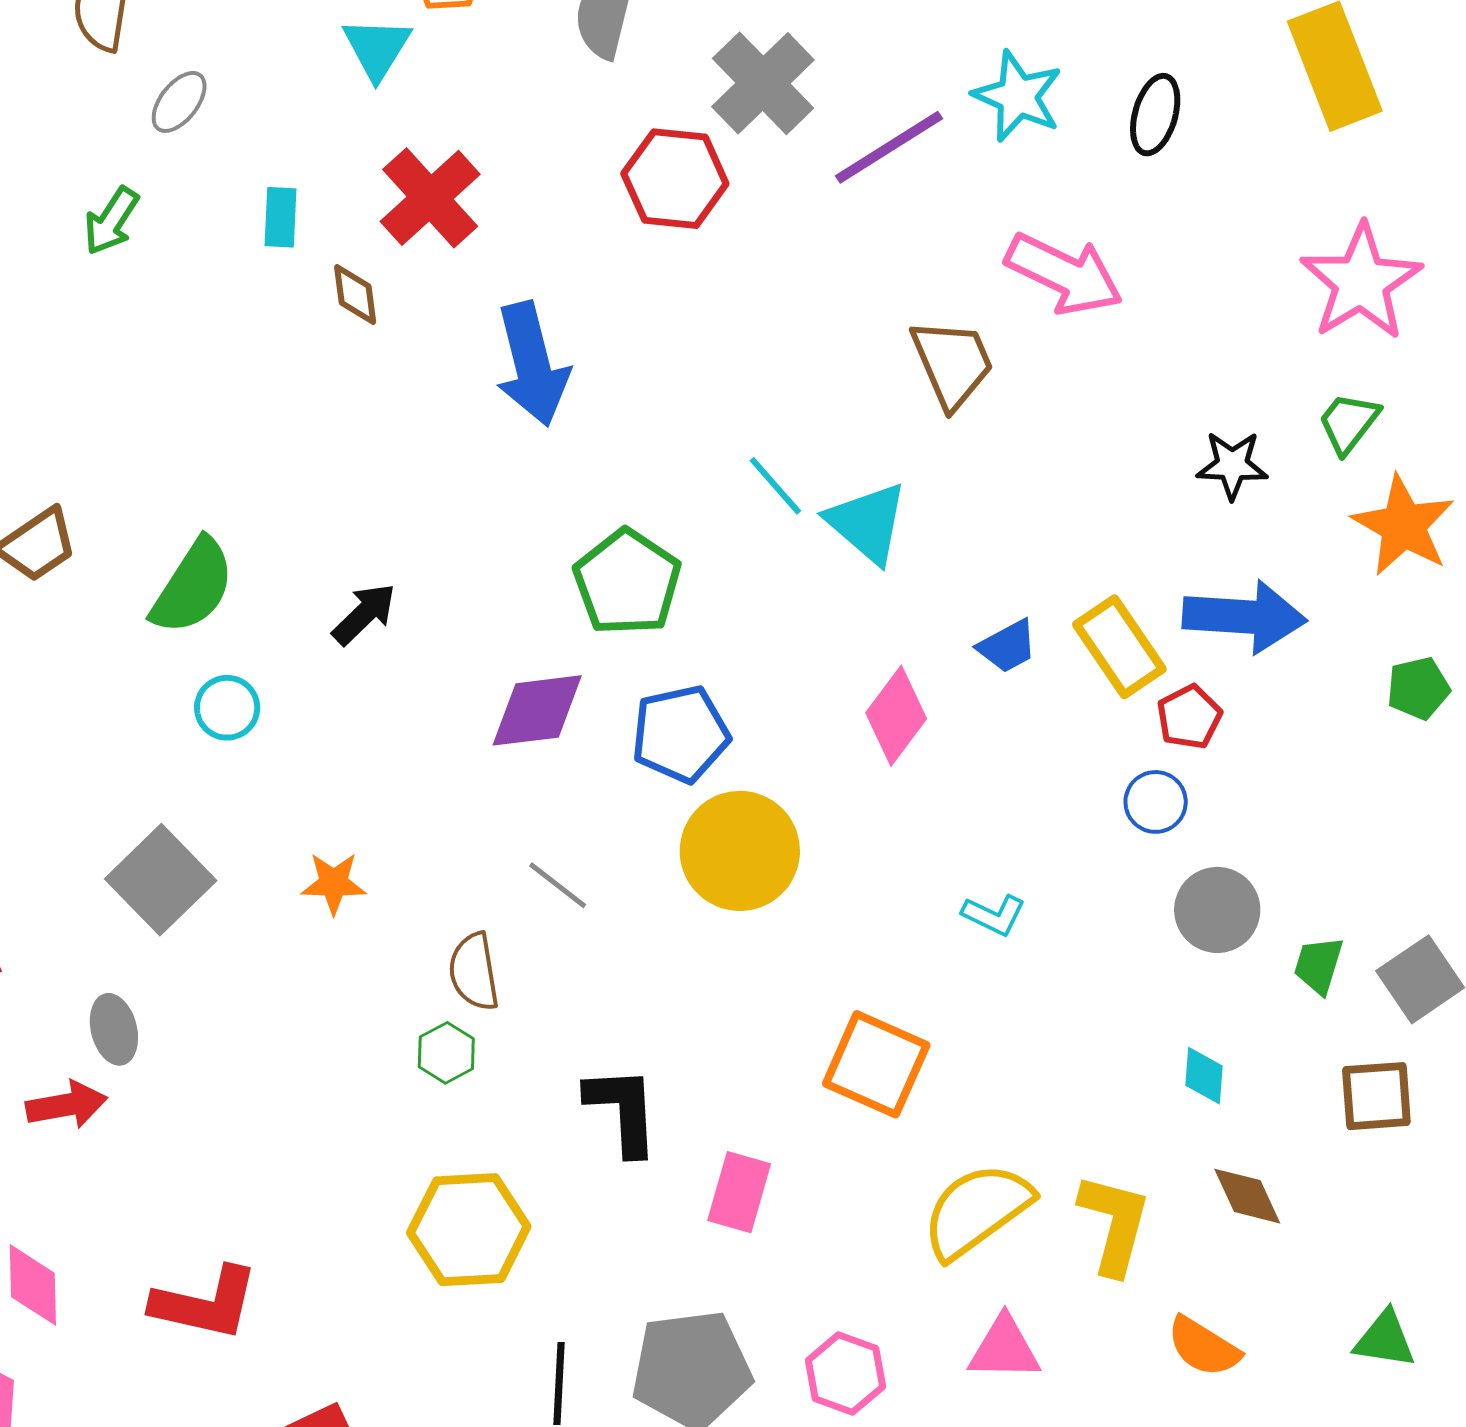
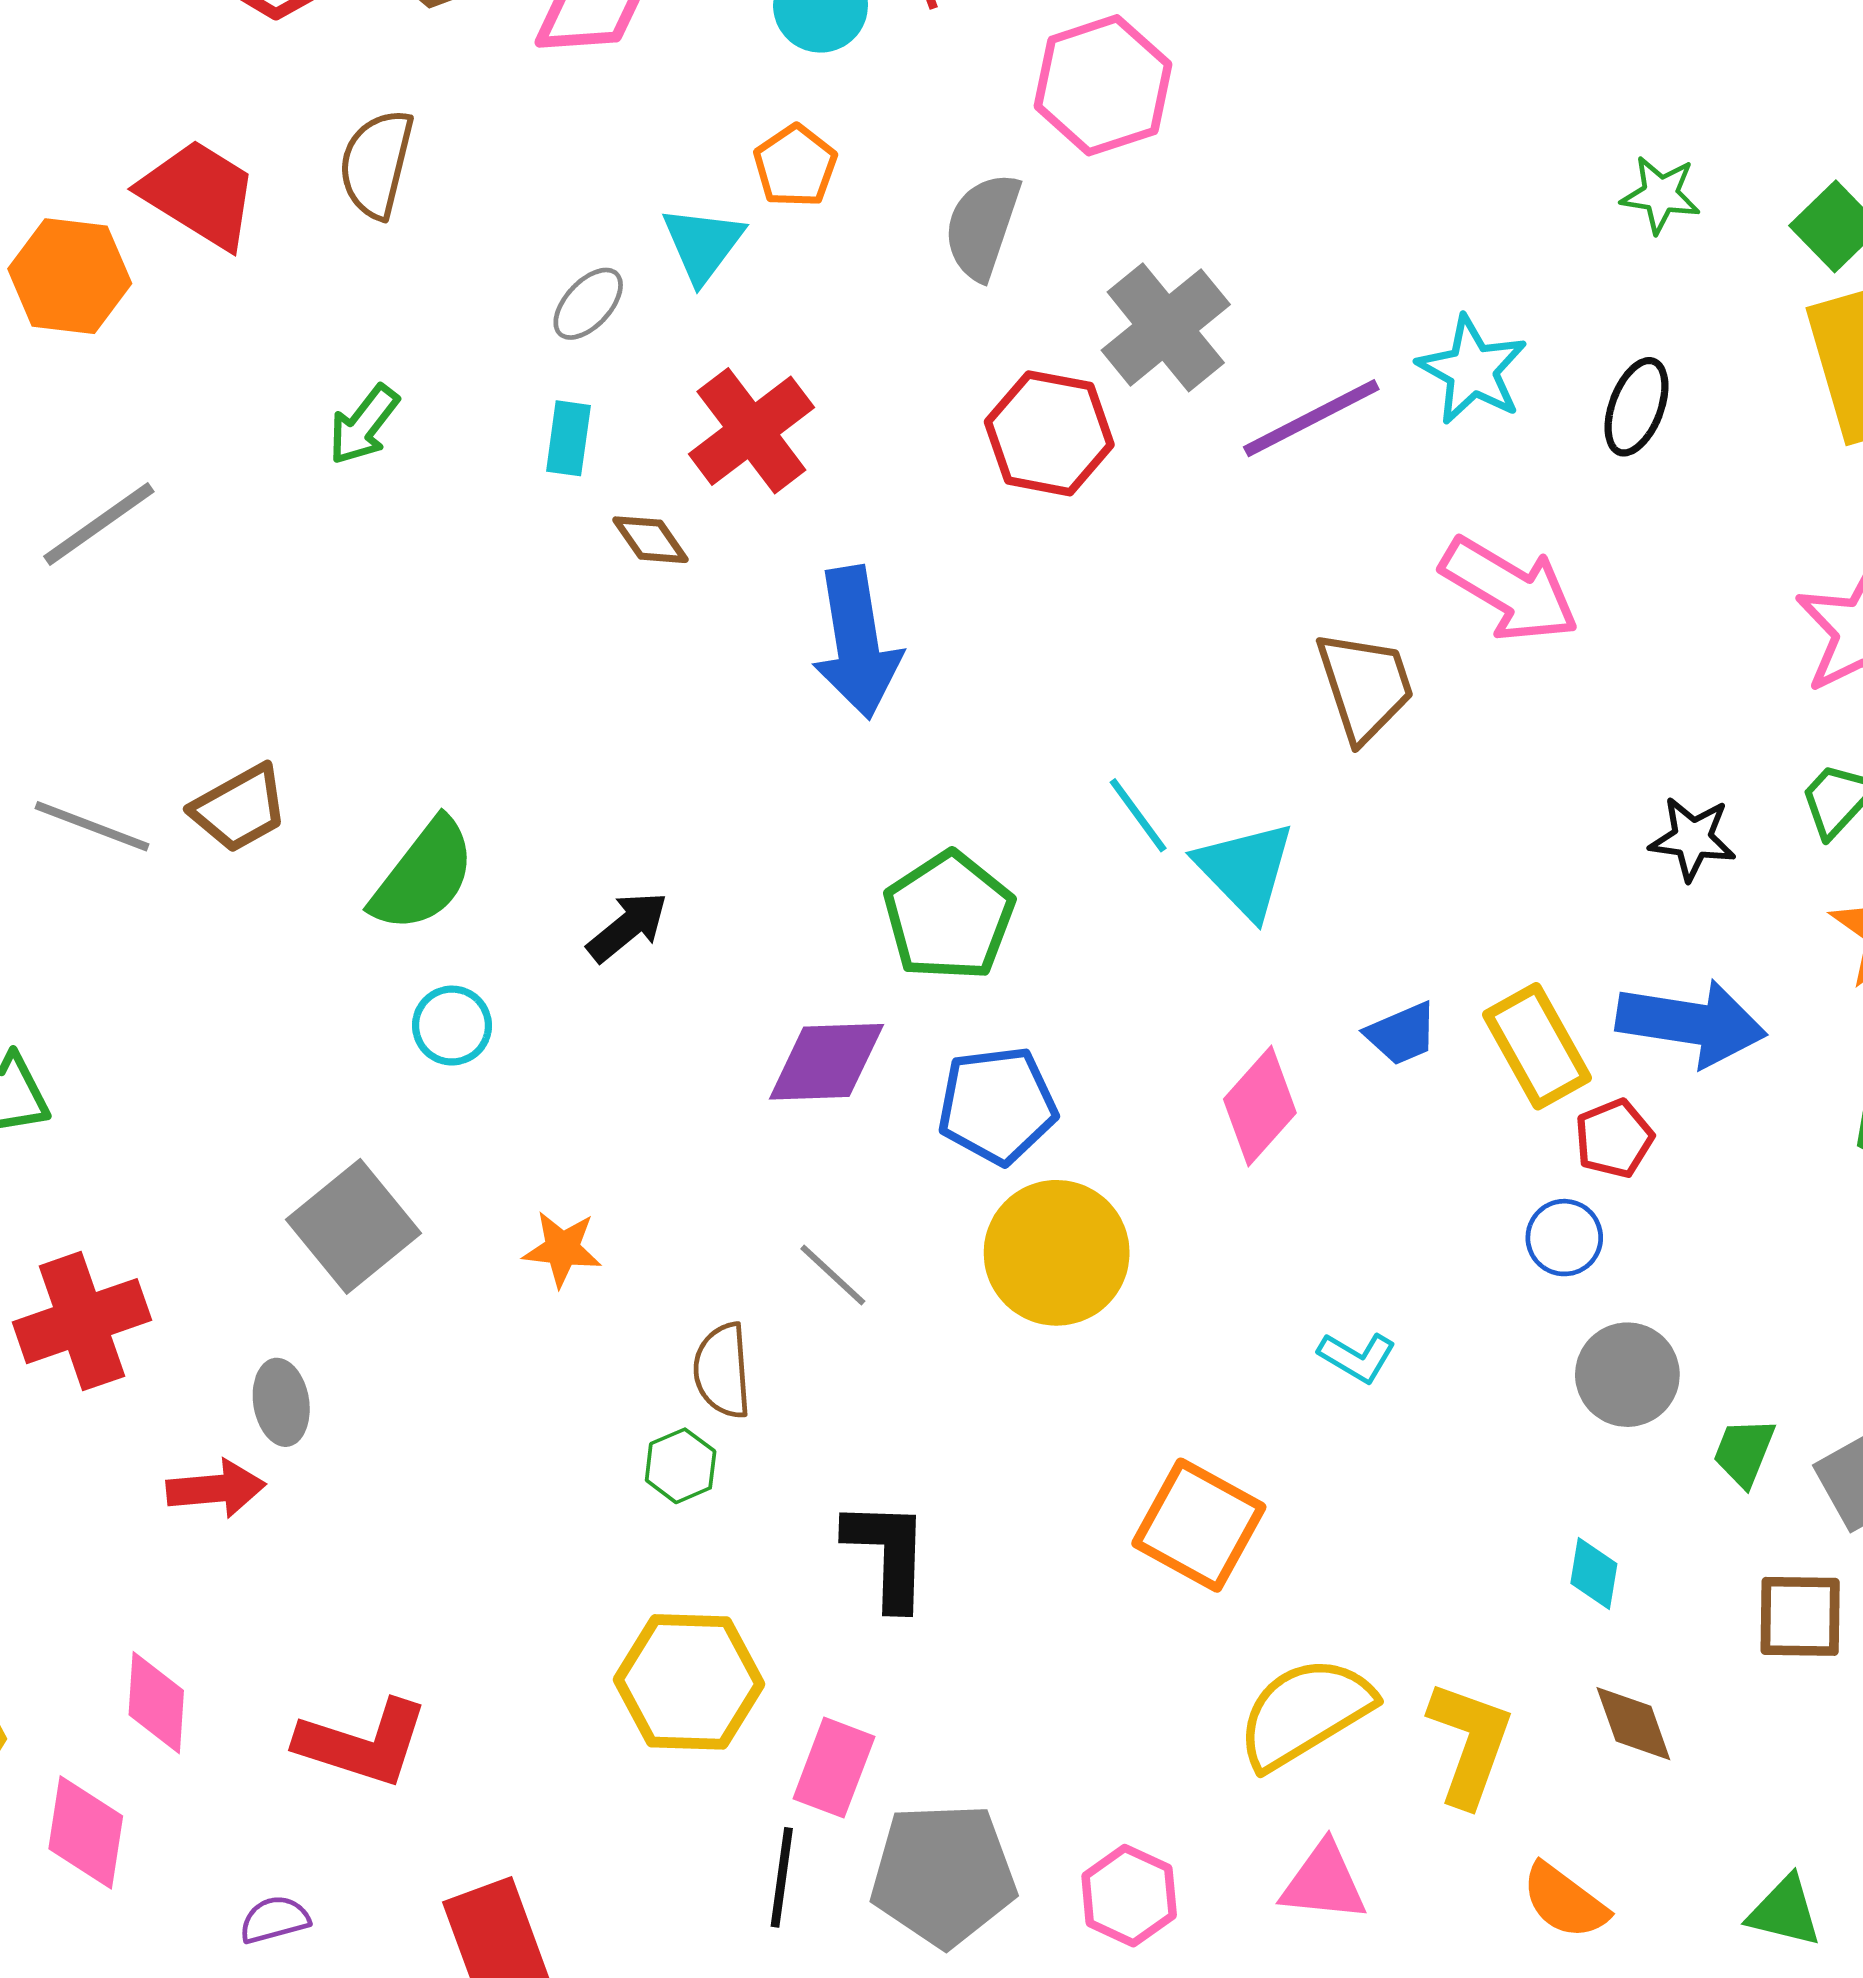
gray ellipse: (179, 102) -> (588, 304), moved
brown diamond: (355, 295) -> (650, 540), turned -32
pink rectangle: (739, 1192) -> (834, 1768), moved

